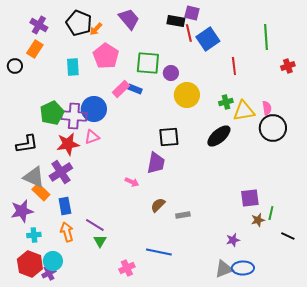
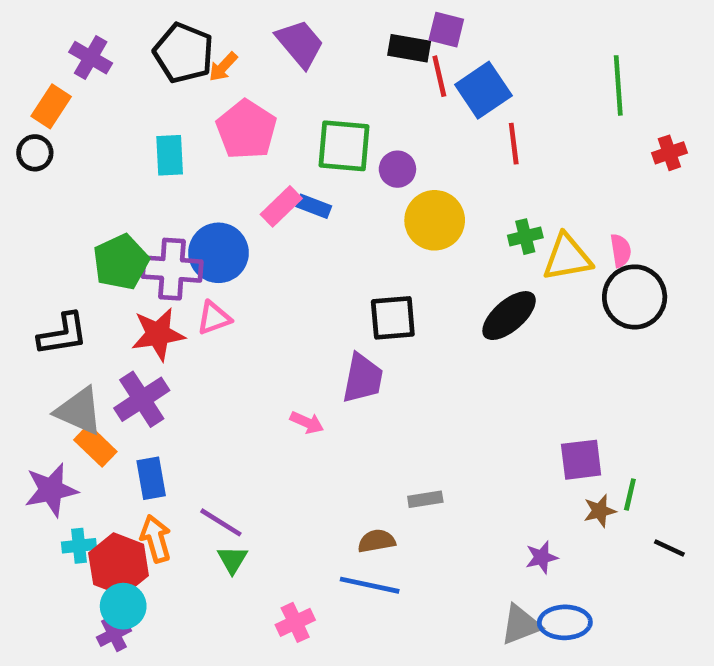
orange rectangle: (35, 49) -> (51, 106), moved
red line: (234, 66) -> (514, 144), moved
brown semicircle: (158, 205) -> (377, 541), moved, turned 35
red hexagon: (30, 264) -> (119, 564), moved

